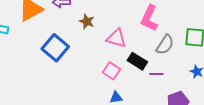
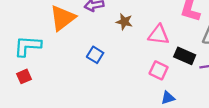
blue square: (55, 48) -> (95, 55), size x0.6

